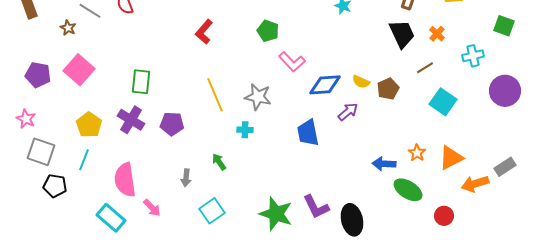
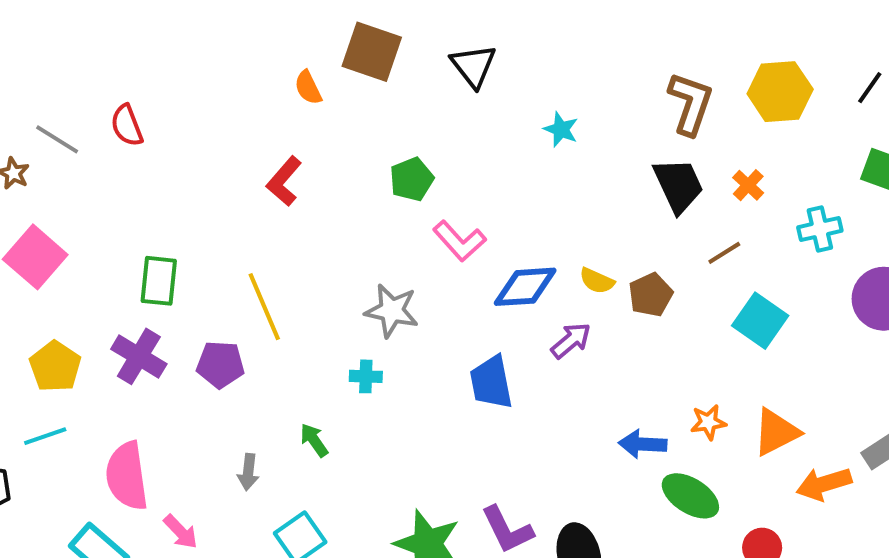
green pentagon: (268, 31) -> (412, 179), turned 30
yellow line: (215, 95) -> (264, 307), moved
orange star: (417, 153) -> (708, 422), turned 30
cyan line: (84, 160) -> (45, 436), turned 50

